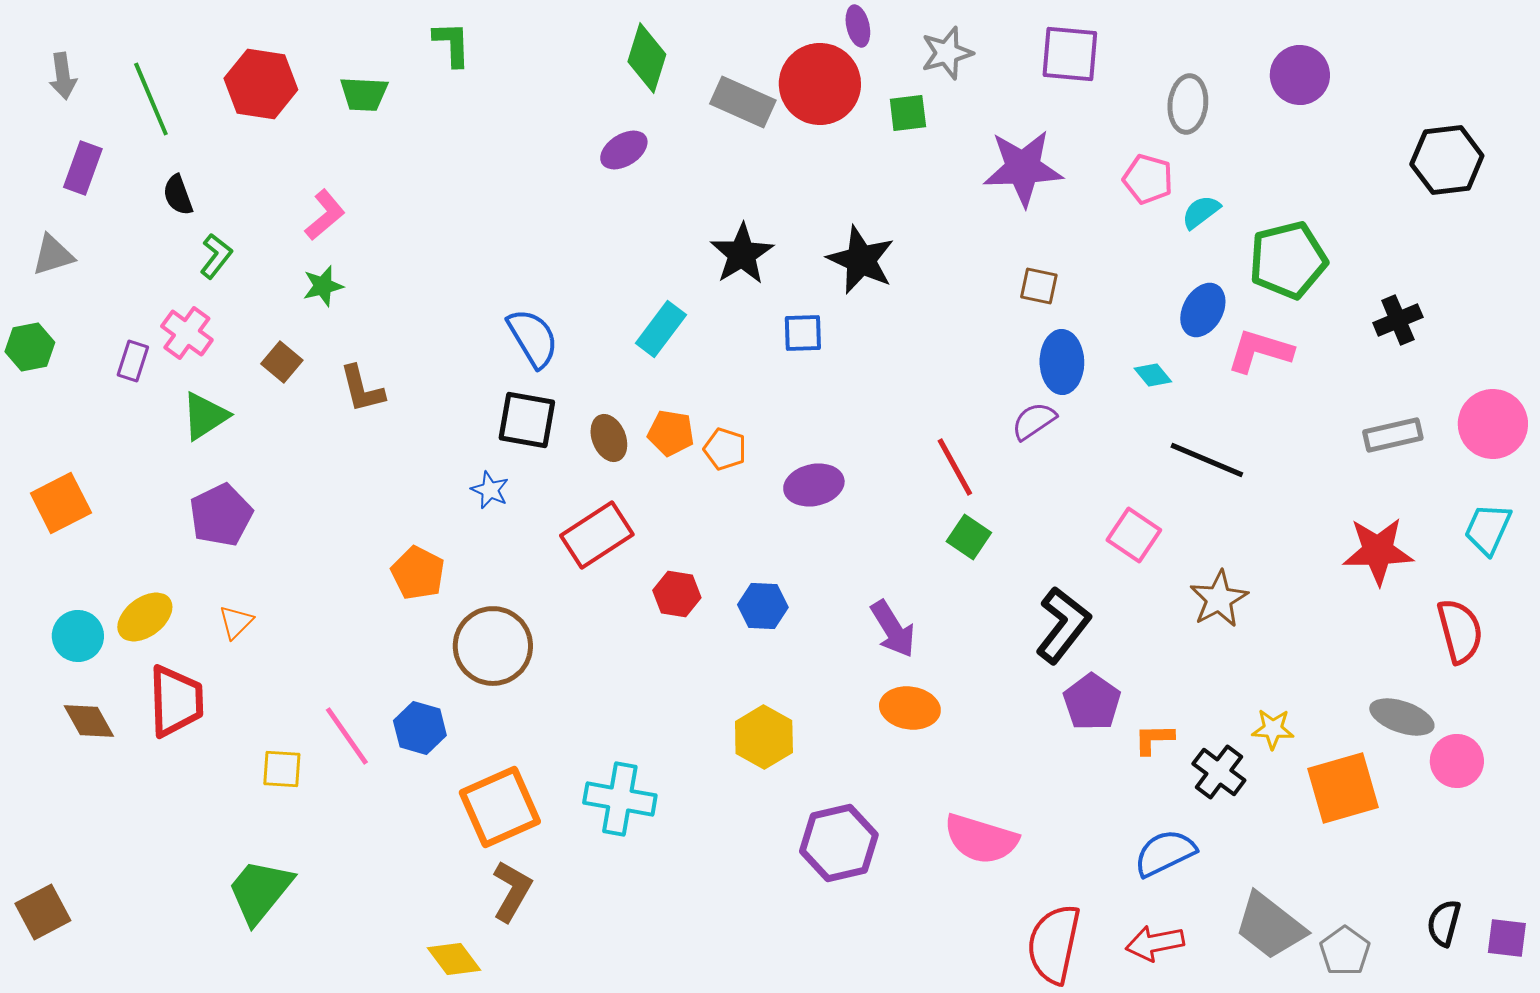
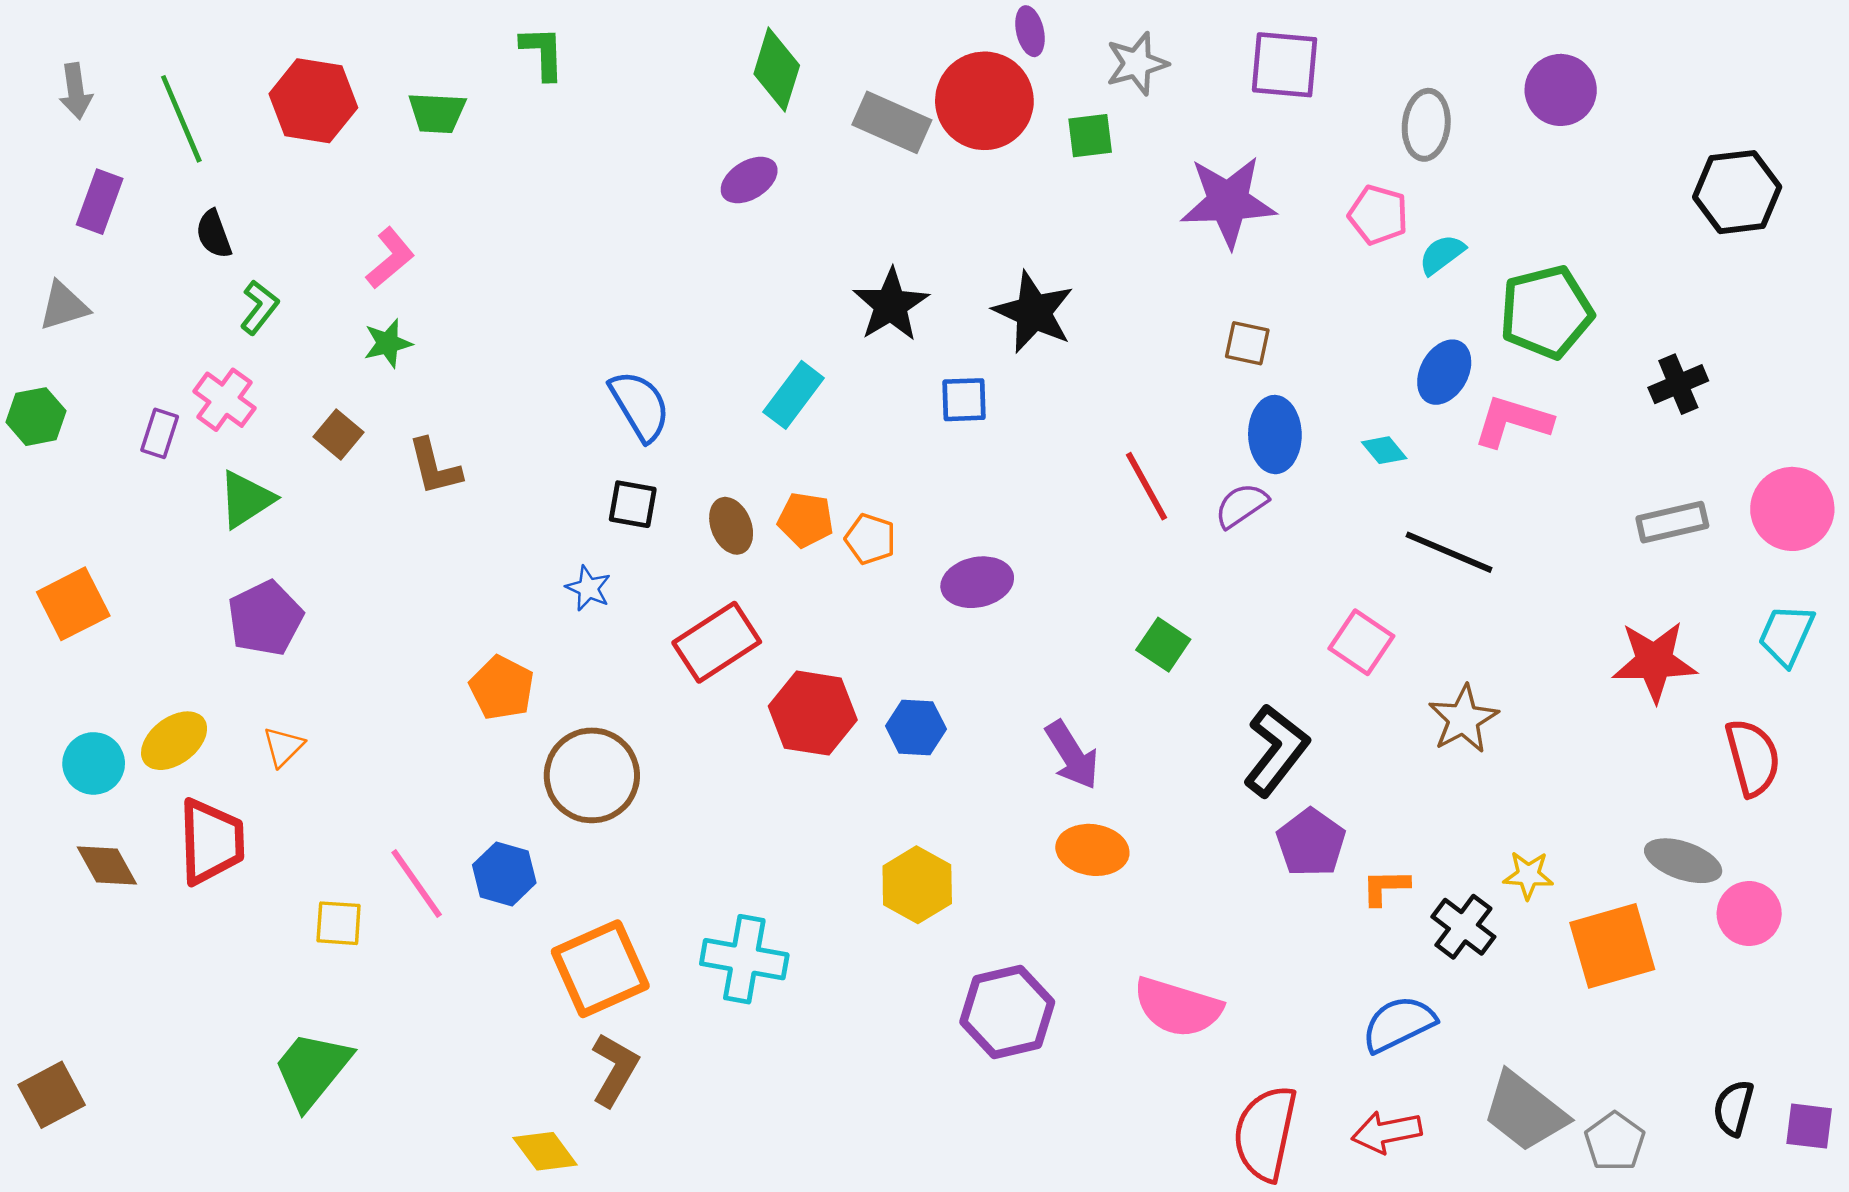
black square: (527, 420) -> (633, 504), size x0.7
red line: (955, 467) -> (1146, 486), moved
red hexagon: (677, 594) -> (813, 713), size x1.5

